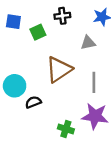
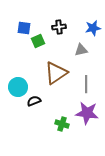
blue square: (13, 22) -> (24, 28), moved

